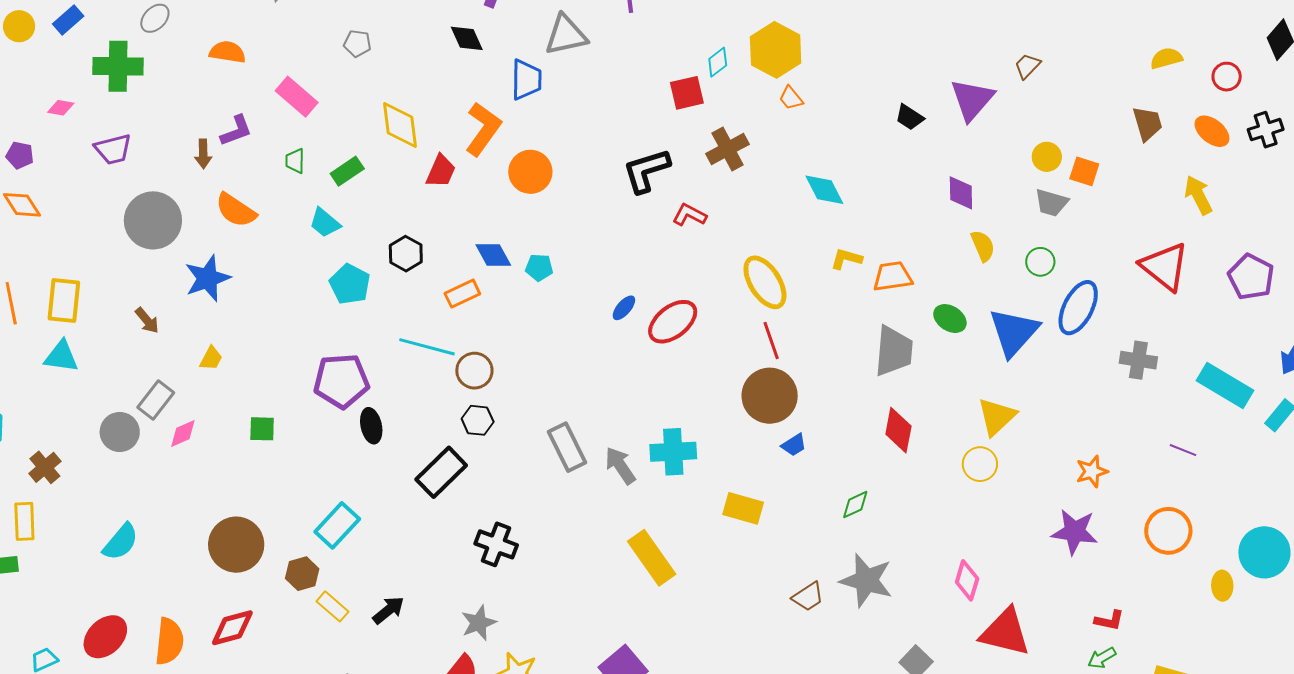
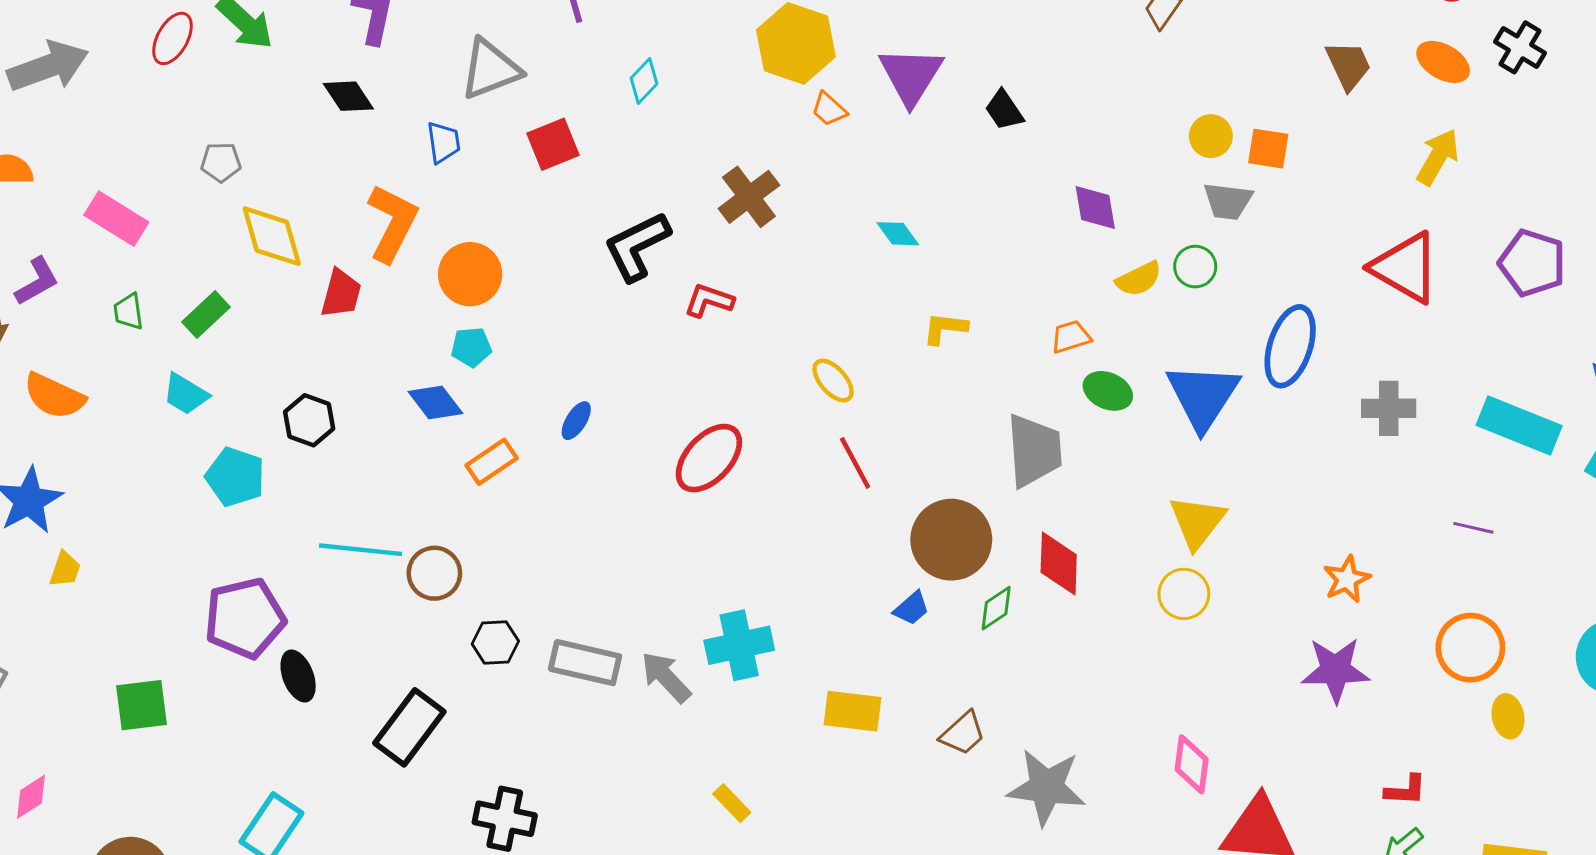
gray pentagon: (357, 43) -> (221, 162), moved
cyan diamond: (718, 62) -> (644, 81), moved
blue trapezoid: (526, 80) -> (443, 142), size x0.7
red square: (687, 93) -> (553, 144), moved
purple triangle: (972, 100) -> (911, 76), moved
black trapezoid: (910, 117) -> (1004, 110), turned 32
black cross: (1266, 130) -> (1520, 47), turned -32
cyan diamond: (824, 190) -> (898, 234), size x0.7
yellow arrow: (1198, 195) -> (1438, 157), turned 66
yellow semicircle: (983, 246) -> (1139, 279), turned 96
green circle: (1040, 262) -> (1195, 267), moved
cyan pentagon: (539, 267) -> (471, 347), moved
orange trapezoid: (893, 276) -> (1071, 337), moved, size x0.7
yellow ellipse: (765, 282) -> (833, 381), size x0.6
orange rectangle: (462, 294) -> (492, 462), moved
blue ellipse: (624, 308) -> (576, 421), moved
yellow trapezoid: (211, 358) -> (65, 569), moved
brown circle: (770, 396) -> (951, 540), moved
black hexagon: (478, 420) -> (495, 643), moved
green square: (262, 429) -> (141, 705), size x1.4
pink diamond: (183, 433) -> (31, 797), moved
gray rectangle: (567, 447) -> (585, 663), turned -42
green diamond: (855, 505) -> (996, 608), moved
yellow rectangle: (652, 558) -> (732, 803), size x0.5
yellow ellipse: (1222, 586) -> (1508, 716), moved
brown trapezoid: (808, 597) -> (963, 733), moved

